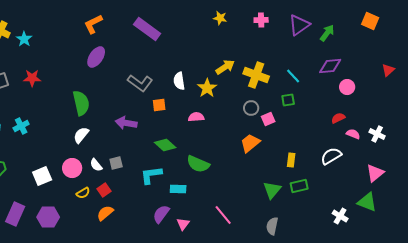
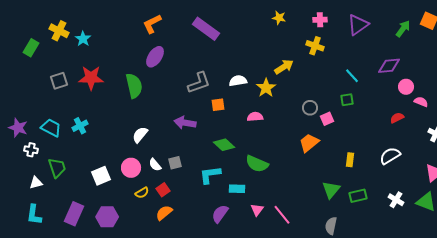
green arrow: (327, 33) -> (403, 29), moved
yellow cross: (256, 75) -> (315, 46), moved, size x0.7
red star: (32, 78) -> (91, 78), size x1.4
white semicircle: (179, 81) -> (238, 81), turned 90
gray L-shape: (140, 83) -> (199, 83), turned -55
green semicircle: (81, 103) -> (134, 86), moved
pink semicircle: (353, 134) -> (421, 102), moved
green rectangle: (299, 186) -> (358, 196), moved
white cross: (340, 216) -> (396, 200), moved
pink triangle: (183, 224) -> (257, 210), moved

